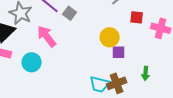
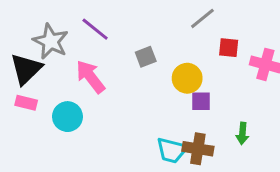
gray square: (70, 13) -> (146, 57), moved, turned 32
brown cross: (117, 83) -> (198, 149), turned 30

